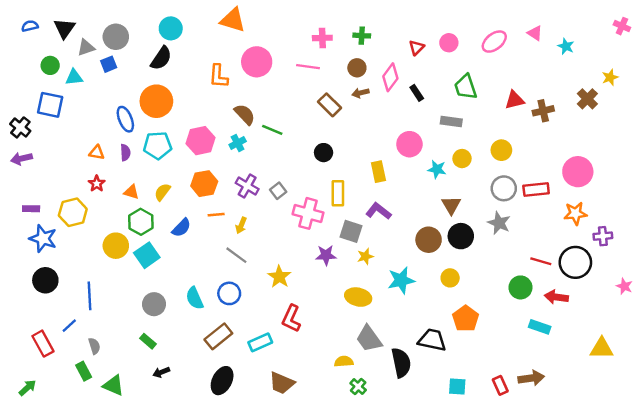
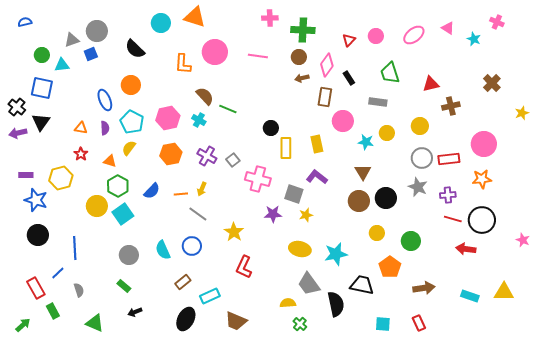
pink cross: (622, 26) -> (497, 22), moved
black triangle: (64, 28) -> (41, 122), moved
cyan circle: (171, 28) -> (161, 23), moved
green cross: (362, 36) -> (303, 30), size x1.6
pink cross: (322, 38) -> (270, 18), moved
black semicircle: (161, 58) -> (135, 49), turned 100
yellow star: (610, 77) -> (522, 113), moved
orange circle: (156, 101) -> (131, 85), size x0.7
brown rectangle: (329, 105) -> (325, 97), moved, turned 54
brown cross: (543, 111) -> (451, 106), moved
cyan cross: (238, 143) -> (199, 120), turned -32
cyan pentagon: (158, 145) -> (132, 122), turned 30
yellow semicircle: (162, 192) -> (129, 148), moved
yellow rectangle: (338, 193) -> (286, 148), moved
brown triangle: (451, 205) -> (363, 172), moved
orange line: (216, 215) -> (181, 194), moved
purple cross: (603, 236) -> (448, 195), moved
cyan star: (401, 280) -> (336, 254), moved
green circle: (521, 287) -> (411, 241), moved
cyan rectangle: (540, 327) -> (470, 296), moved
brown rectangle: (218, 336) -> (183, 282), size x0.7
cyan rectangle: (260, 342) -> (210, 296), moved
green rectangle: (84, 371) -> (53, 311), moved
brown arrow: (531, 378) -> (424, 288), moved

